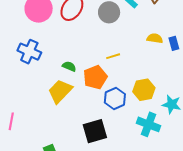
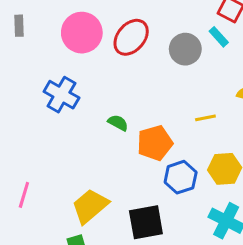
yellow line: (113, 56) -> (205, 118), moved
yellow trapezoid: (60, 91) -> (90, 206), moved

